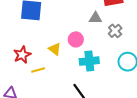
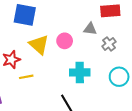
pink circle: (76, 39) -> (65, 41), moved
yellow triangle: (55, 49) -> (39, 45), moved, size x1.5

